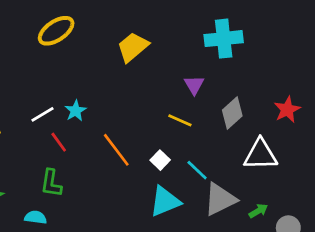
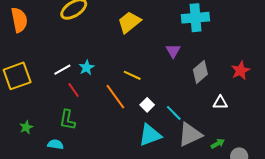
yellow line: (180, 120) -> (132, 75), moved
white triangle: (260, 155) -> (220, 103), size x0.6

